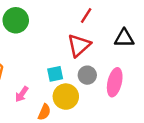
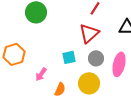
yellow circle: (66, 97) -> (89, 83), moved

